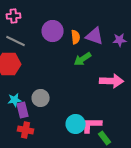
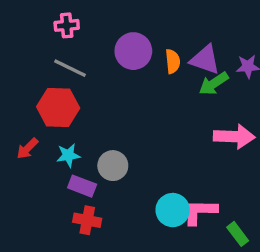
green arrow: (83, 59) -> (214, 84), moved
cyan star: (15, 100) -> (68, 155), moved
purple rectangle: (23, 110) -> (82, 186), turned -56
green rectangle: (105, 138) -> (238, 234), moved

